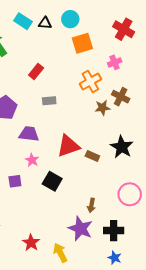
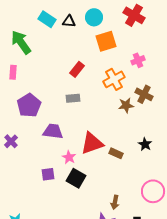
red cross: (124, 29) -> (134, 15), moved
red rectangle: (36, 71) -> (77, 69), moved
black star: (122, 147) -> (145, 144), size x0.6
pink star: (32, 160) -> (69, 157), moved
purple square: (15, 181) -> (48, 174), moved

